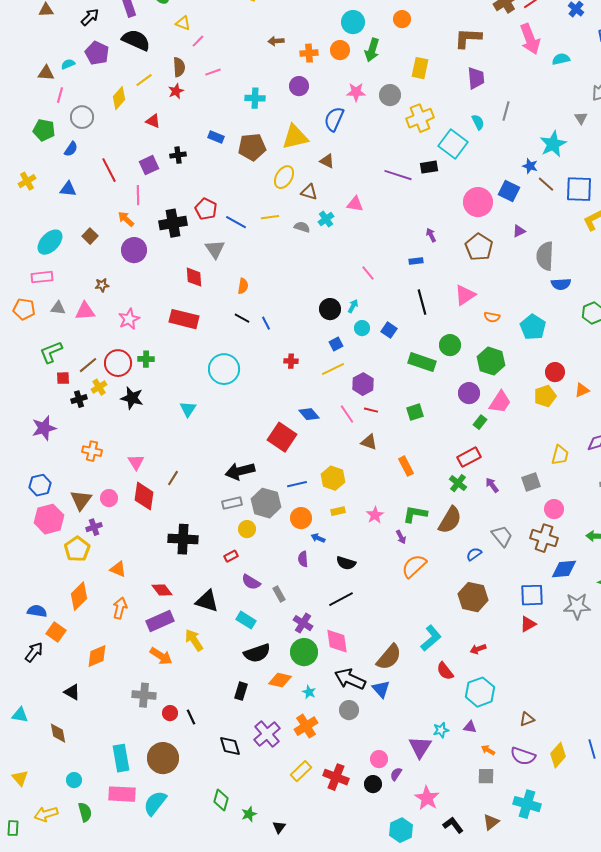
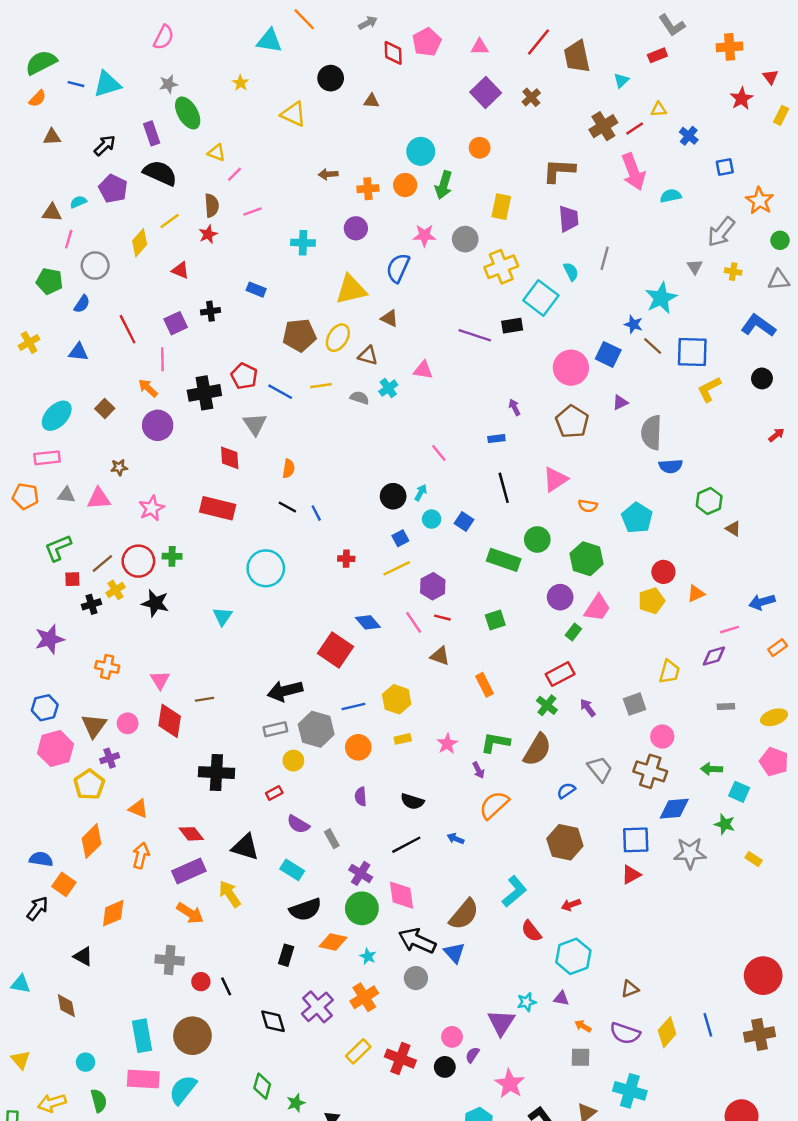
brown pentagon: (252, 147) -> (299, 335), moved
brown line: (173, 478) -> (204, 699), turned 49
blue arrow: (318, 538) -> (456, 839), moved

